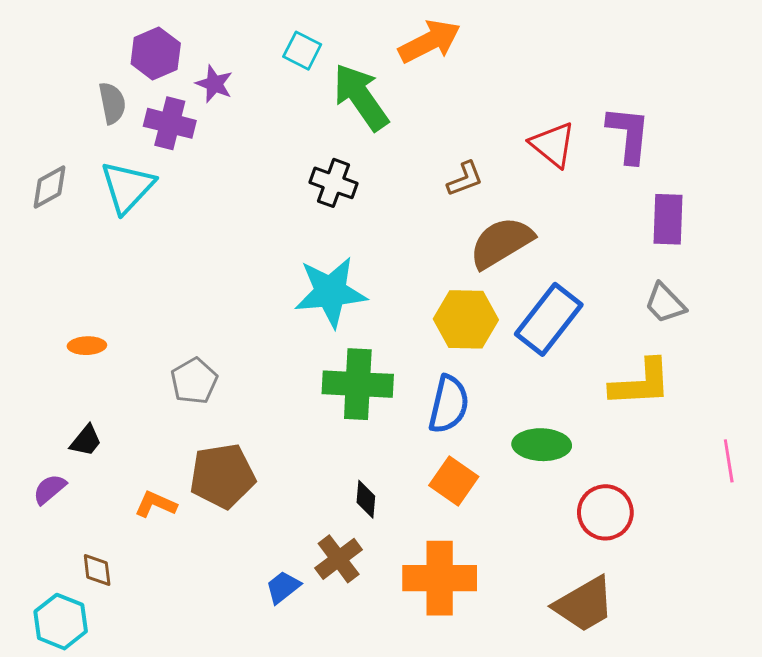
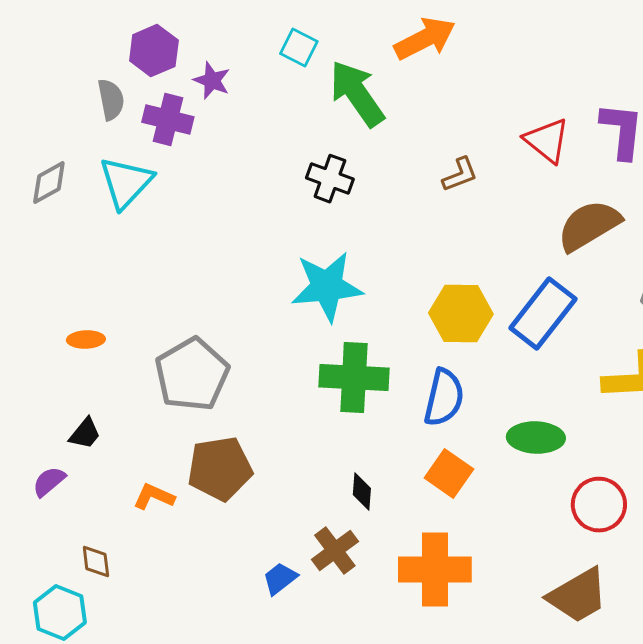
brown semicircle: (501, 243) -> (589, 226), moved
gray pentagon: (194, 381) -> (192, 375), size x1.6

